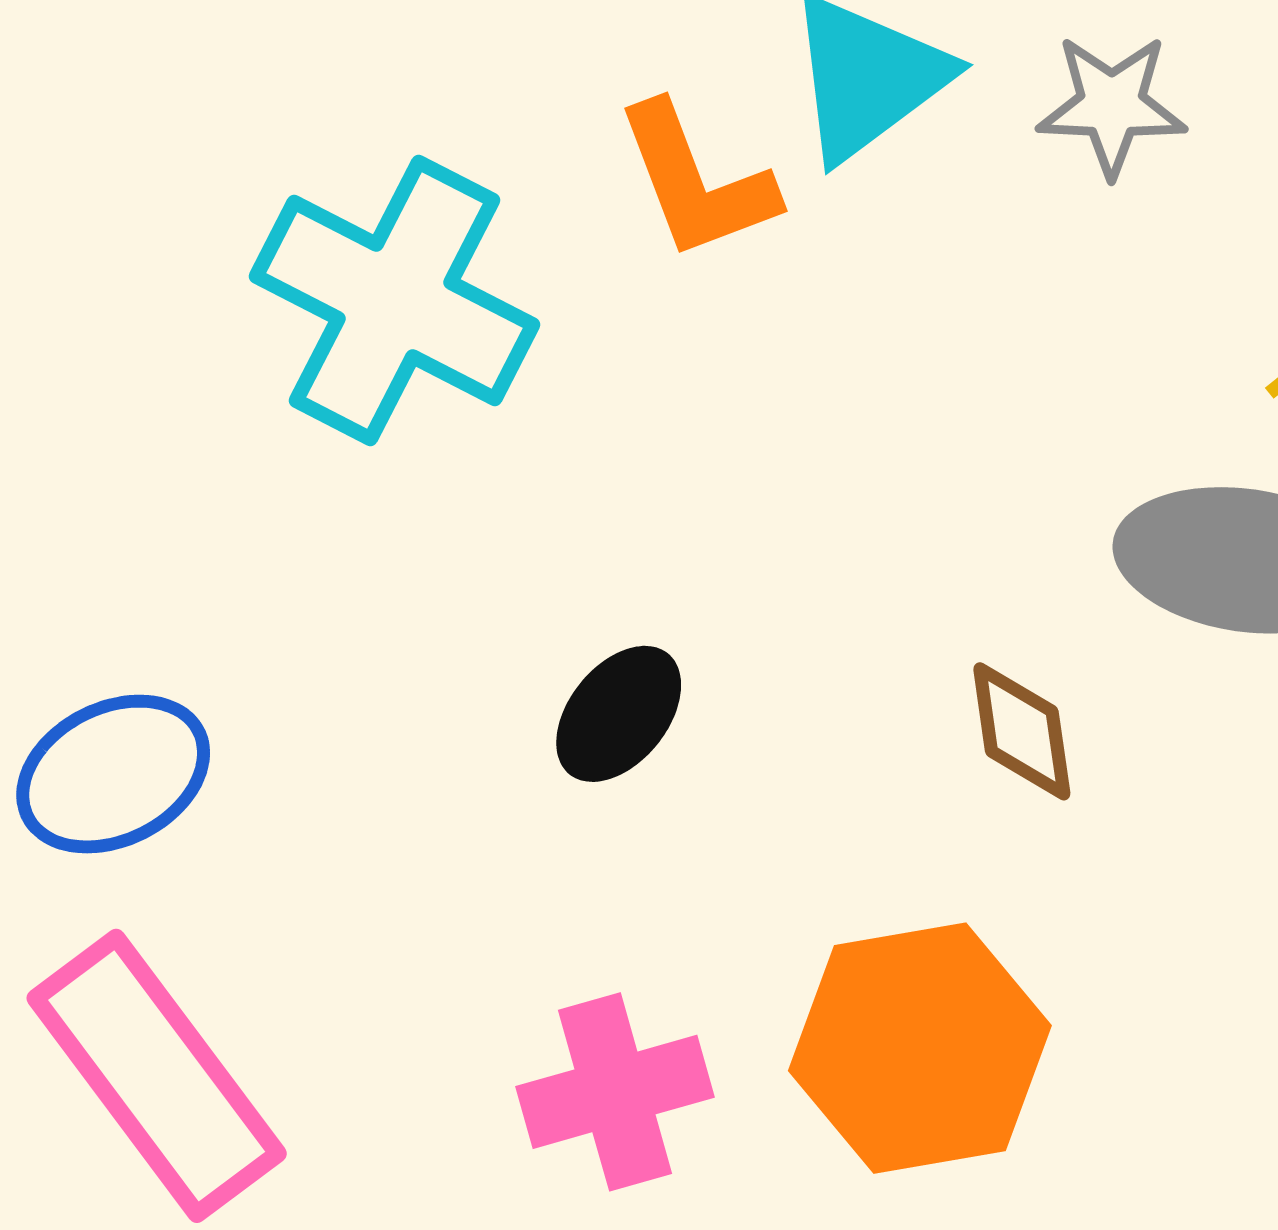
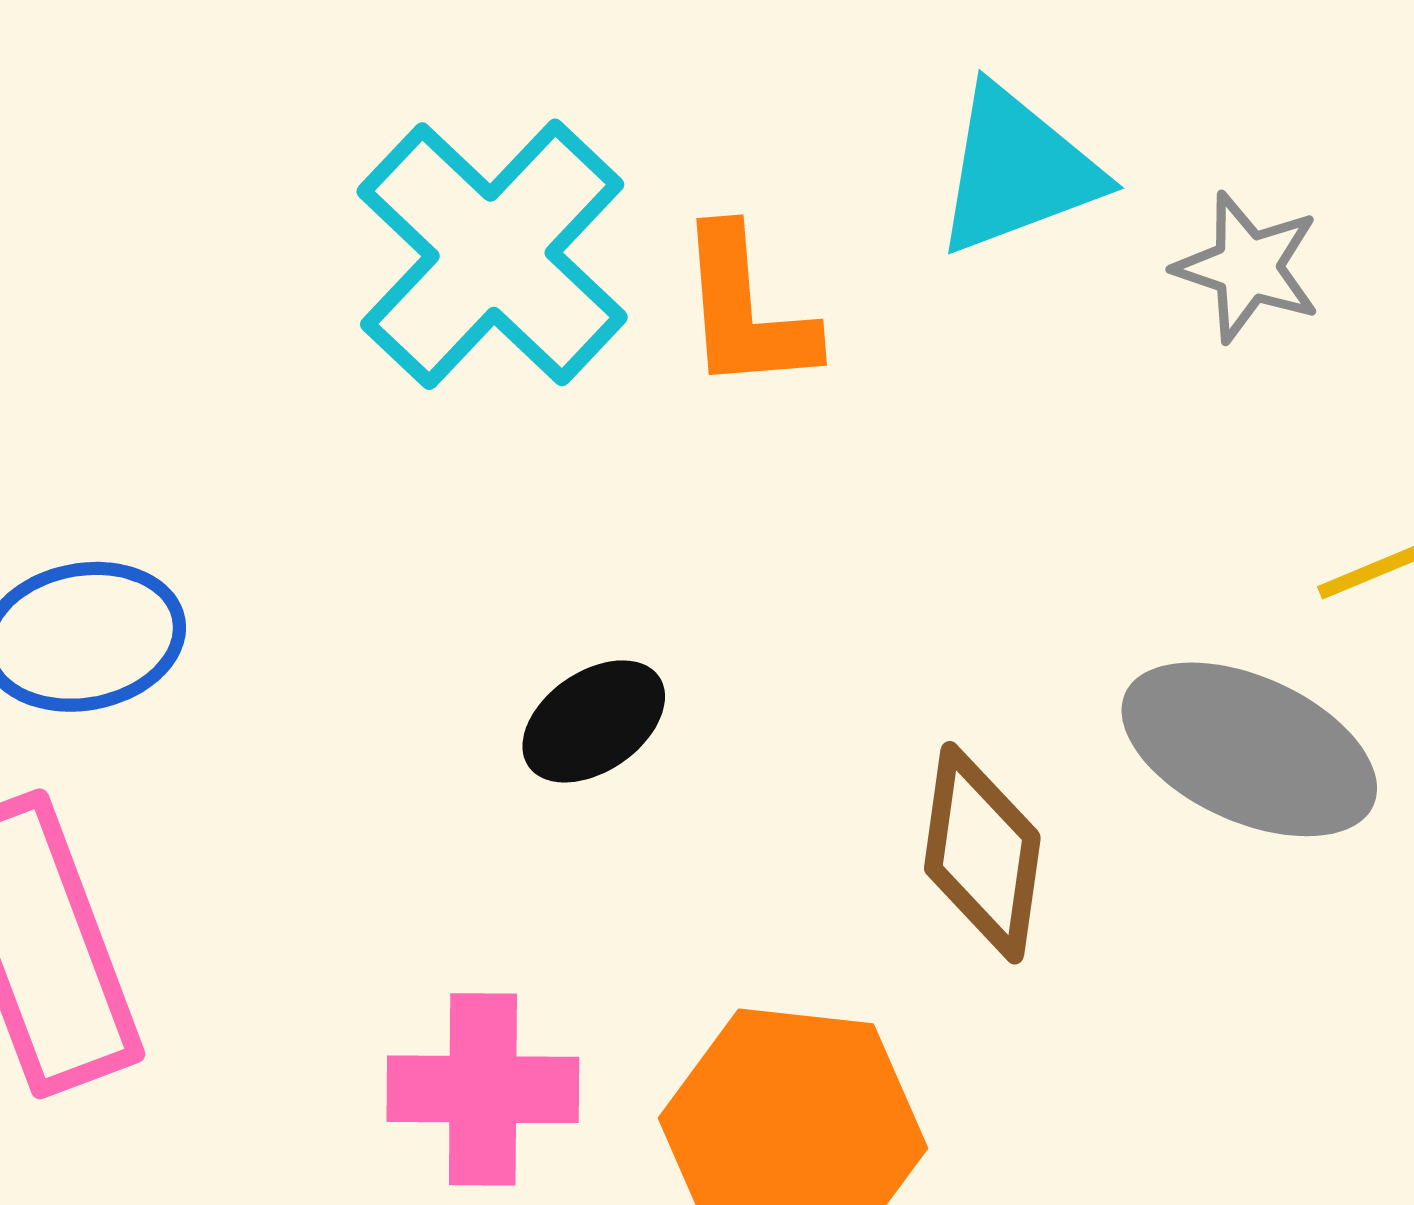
orange L-shape: (696, 181) -> (746, 310), moved
brown diamond: (1022, 731) -> (982, 853), size x1.4

